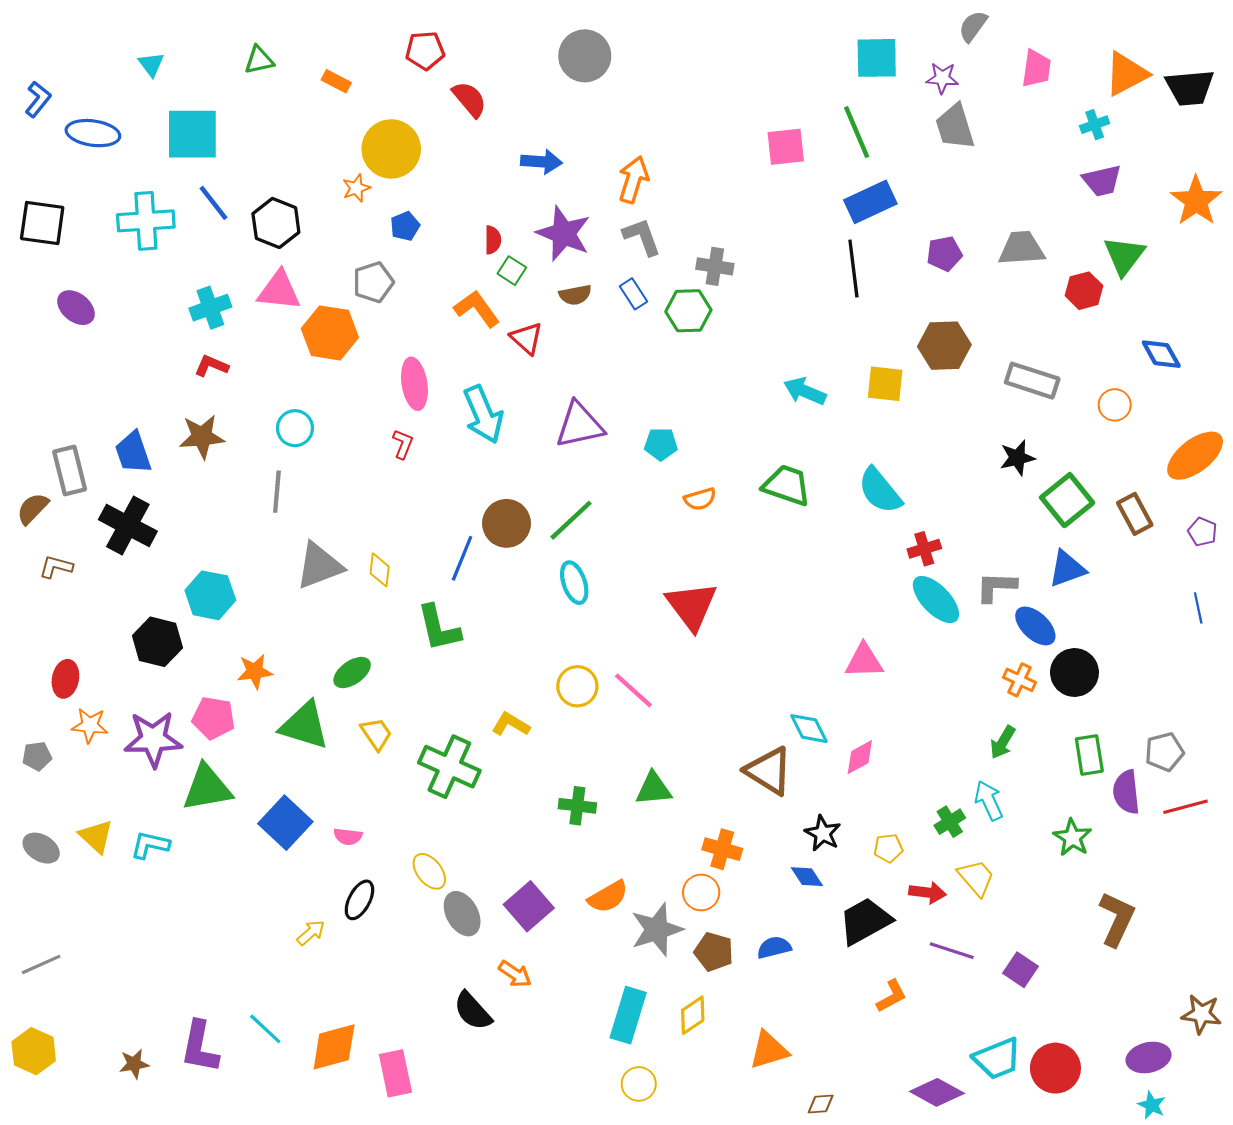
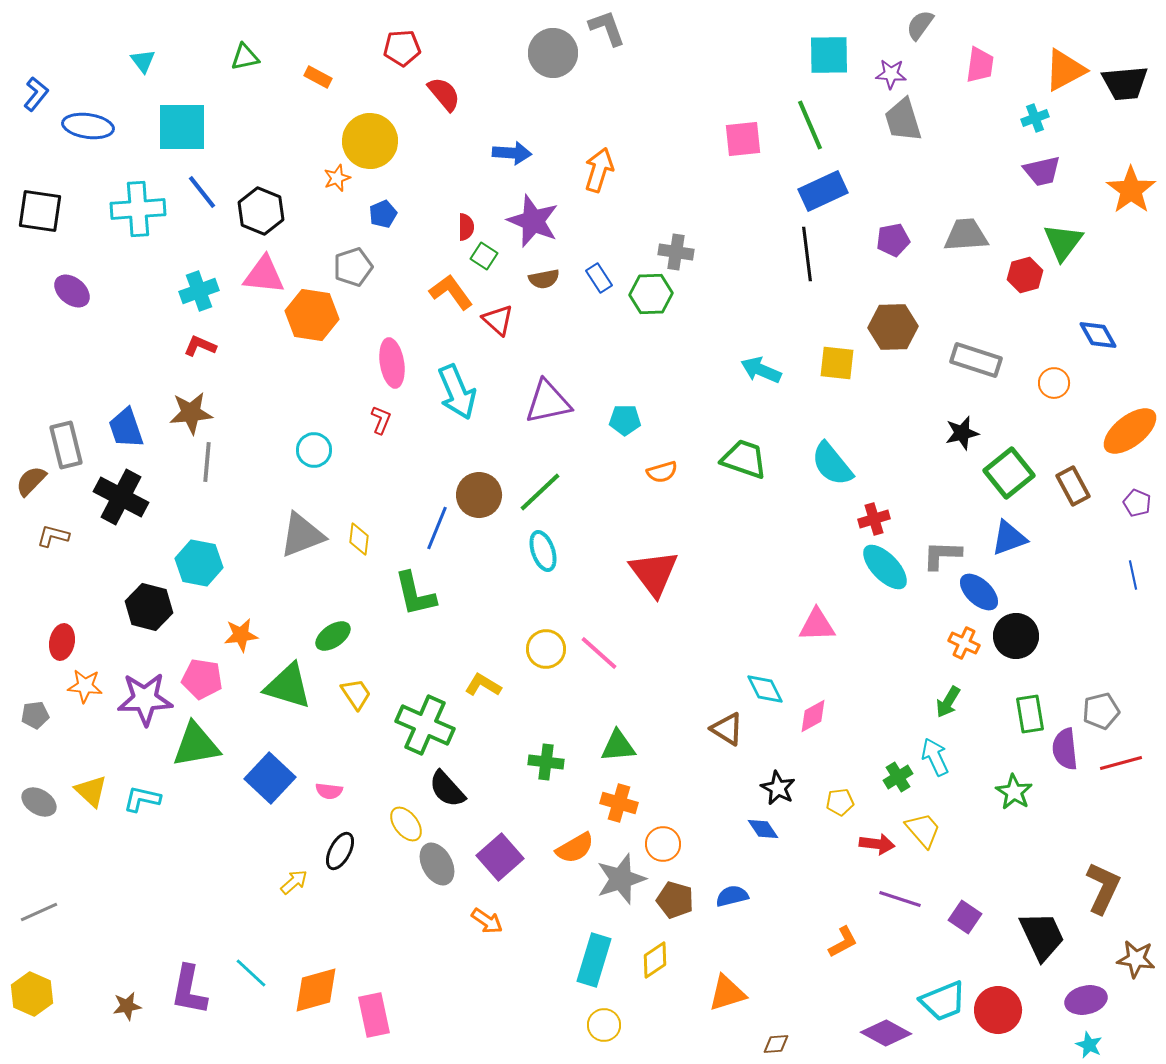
gray L-shape: (642, 237) -> (607, 28), moved
cyan circle: (295, 428) -> (314, 450), moved
gray line: (277, 492) -> (207, 462), moved
brown triangle: (769, 771) -> (727, 729), size x0.7
orange cross: (722, 849) -> (619, 803), moved
brown L-shape: (1117, 919) -> (1103, 888), moved
black trapezoid: (865, 921) -> (1042, 936), moved, turned 94
black semicircle: (473, 1011) -> (447, 789), moved

